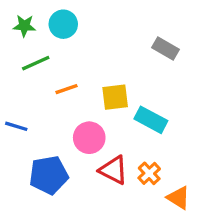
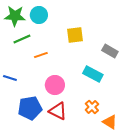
green star: (24, 26) -> (15, 16), size x1.5
gray rectangle: (165, 48) -> (110, 51), moved
yellow square: (115, 97) -> (75, 35), moved
red triangle: (114, 170) -> (58, 111), moved

